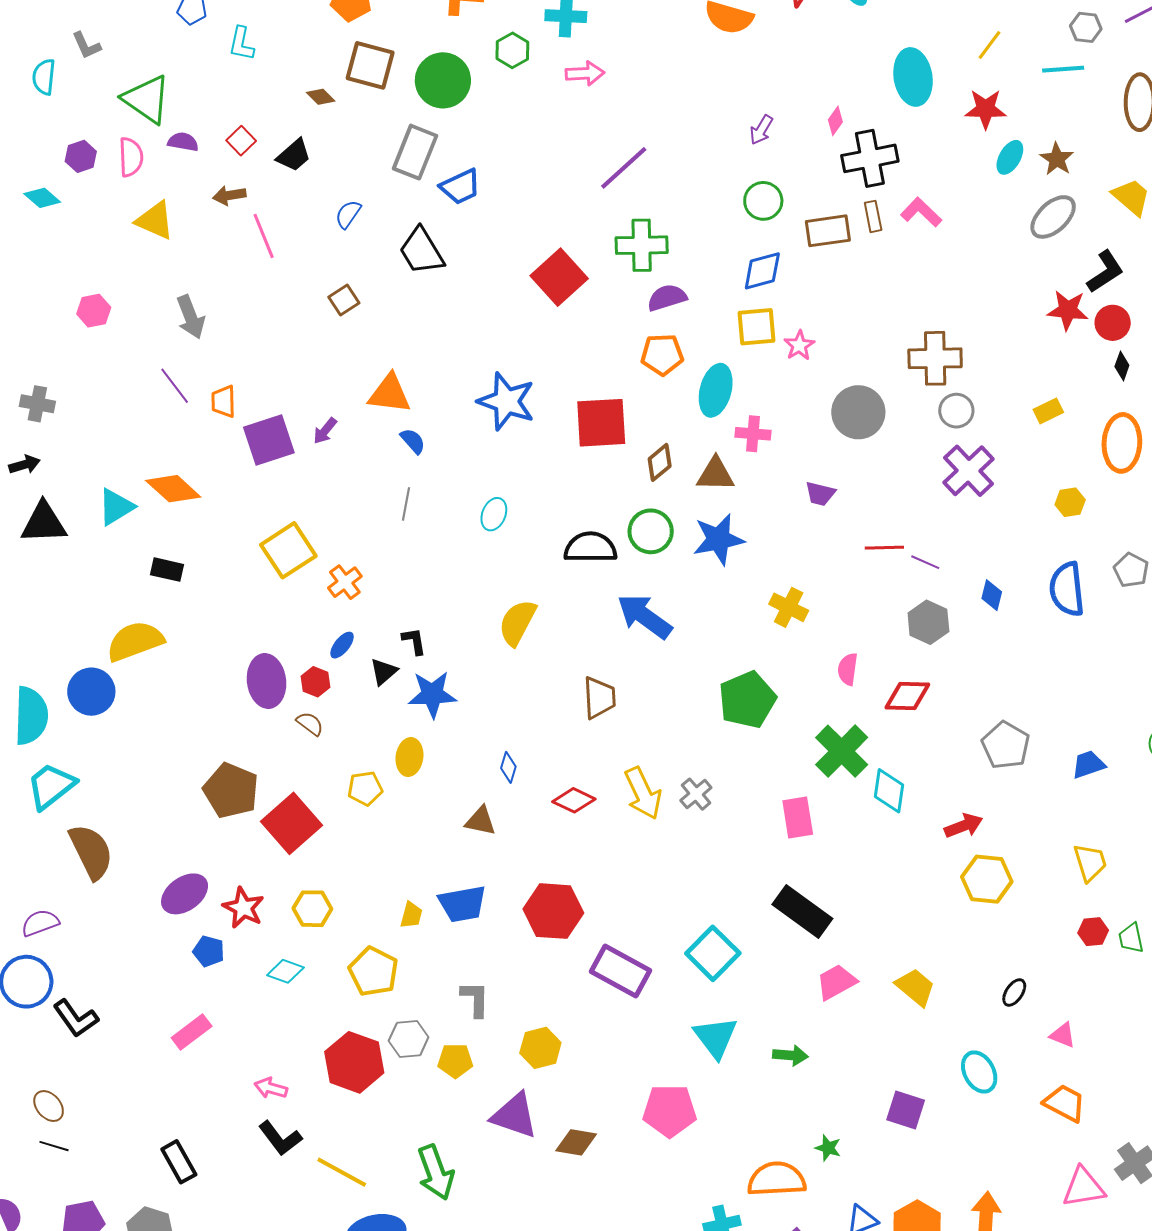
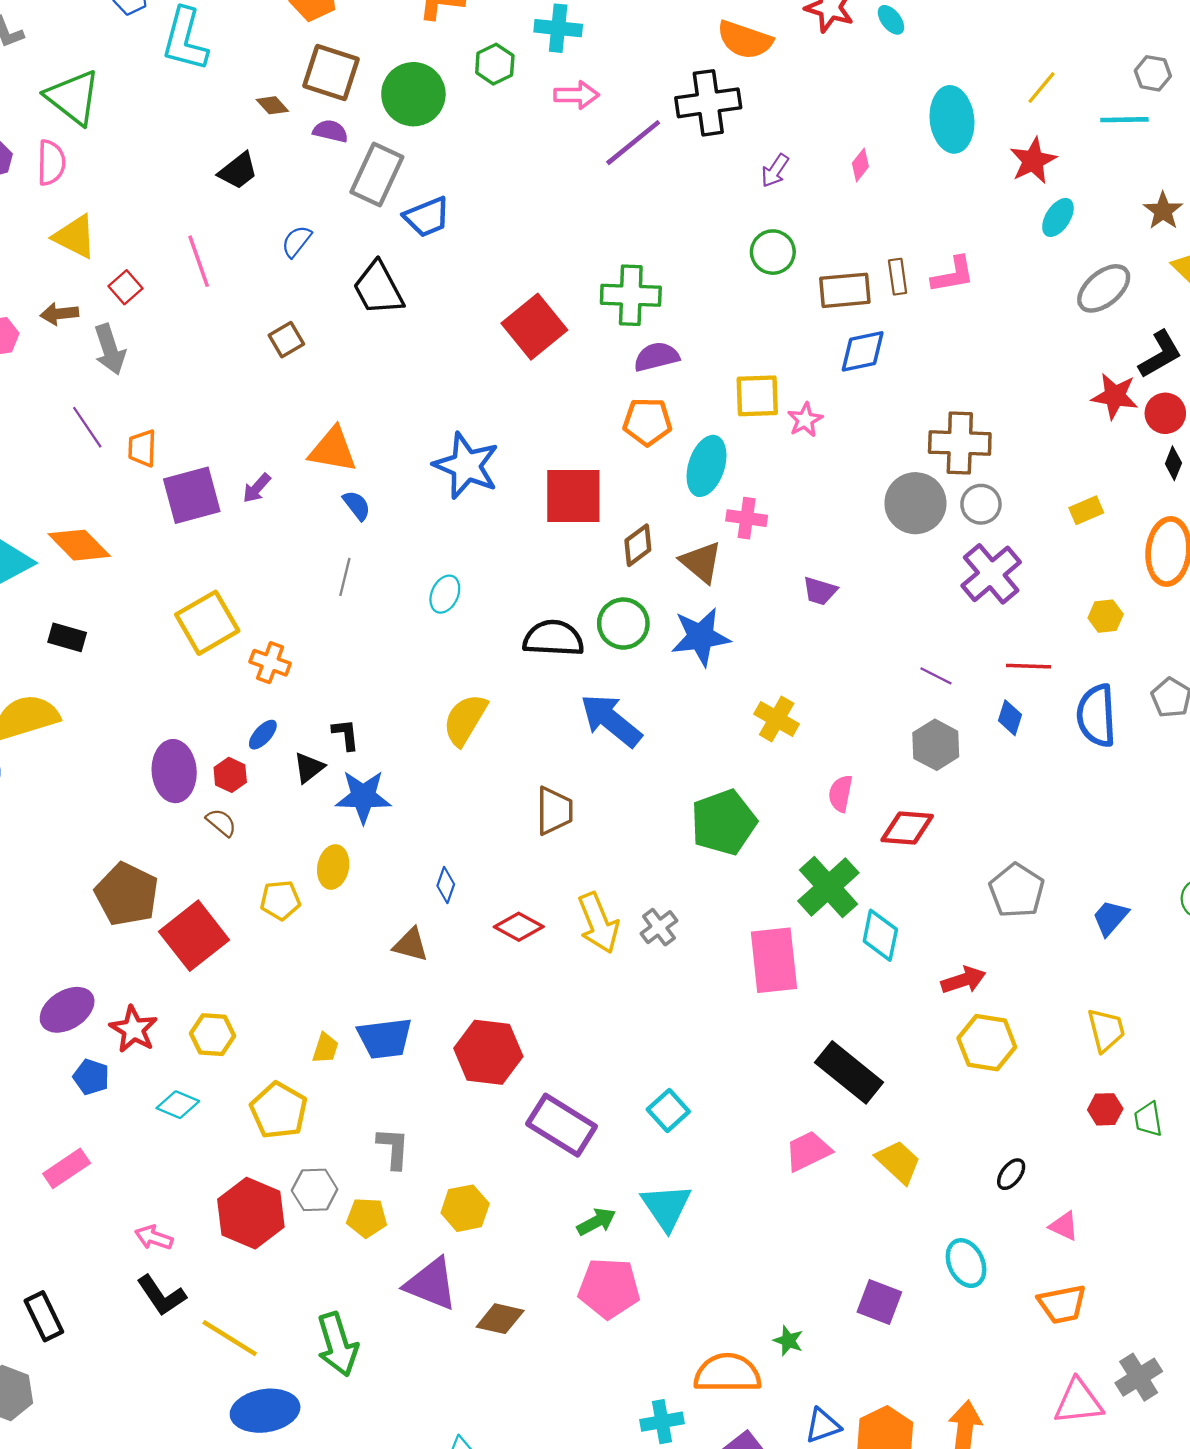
cyan L-shape: (241, 44) -> (185, 40), size x1.6
red star: (986, 109) -> (1033, 161), turned -30
red square: (241, 141) -> (126, 287), moved
purple semicircle: (183, 142) -> (330, 131), moved
black cross: (870, 158) -> (708, 103), moved
brown star: (1057, 159) -> (1163, 211), moved
purple line: (624, 168) -> (633, 143), moved
brown arrow: (229, 195) -> (59, 314), moved
pink L-shape: (921, 212) -> (953, 275), turned 123
blue diamond: (762, 271) -> (863, 351), moved
gray circle: (858, 412) -> (915, 503), moved
brown triangle: (715, 474) -> (701, 562), turned 36
red line: (884, 548) -> (1029, 666), moved
orange cross: (345, 582) -> (270, 663), turned -36
blue trapezoid: (1088, 764) -> (1110, 918), turned -33
pink rectangle: (798, 817) -> (774, 960), size x1.4
black rectangle: (802, 912) -> (849, 1072), moved
cyan square: (713, 953) -> (668, 1111), size x0.7
green arrow: (790, 1055) -> (596, 1222), moved, turned -36
orange trapezoid: (1065, 1103) -> (1062, 1304), turned 138

